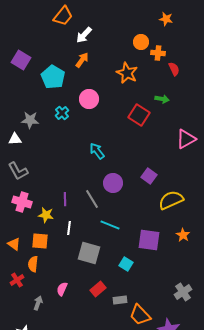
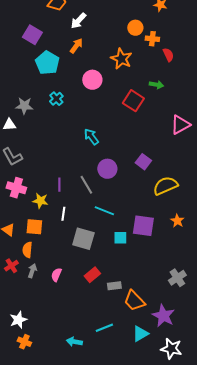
purple square: (21, 60) -> (32, 35), moved
pink circle: (89, 99) -> (92, 80), moved
cyan square: (126, 264) -> (120, 238), moved, turned -32
gray arrow: (38, 303) -> (32, 271), moved

